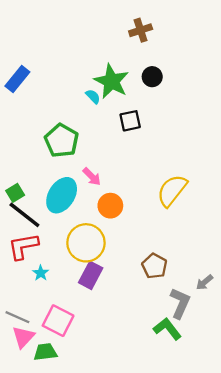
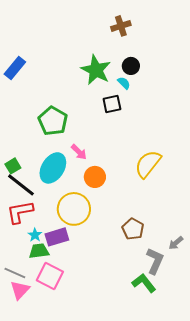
cyan semicircle: (93, 96) -> (124, 83), moved
purple rectangle: (91, 275) -> (57, 237), moved, turned 45
green trapezoid: (45, 352) -> (39, 251), moved

